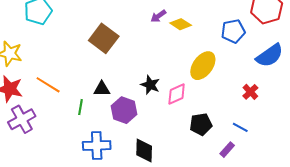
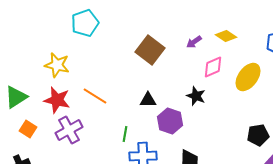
purple arrow: (158, 16) -> (194, 42), moved
pink diamond: (177, 94) -> (213, 67), moved
green line: (80, 107) -> (125, 134), moved
black pentagon: (201, 124) -> (258, 135), moved

